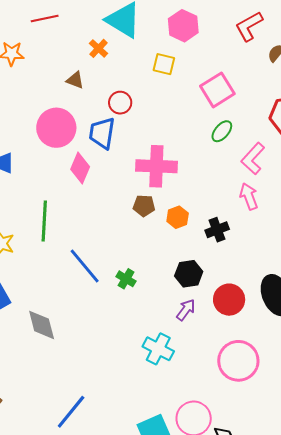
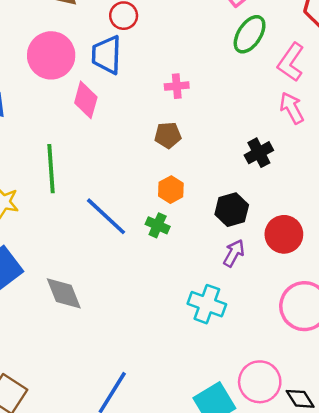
green ellipse: (222, 131) -> (250, 34), size x1.4
pink cross: (156, 166) -> (177, 86), size x0.5
orange hexagon: (178, 217) -> (171, 190), moved

